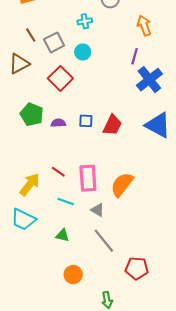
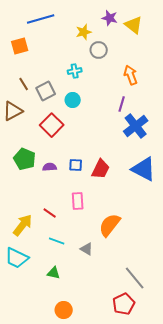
pink rectangle: (88, 178) -> (78, 201), moved, size x0.7
gray line: (104, 241) -> (135, 278), moved
red pentagon: (137, 268) -> (124, 304), turned -30

